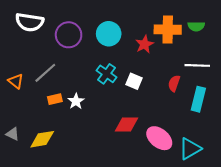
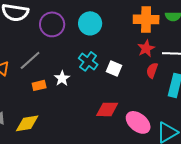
red star: (145, 44) -> (146, 48), moved
white star: (76, 101) -> (62, 78), moved

